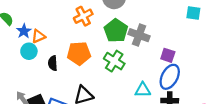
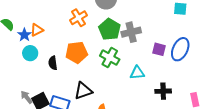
gray cross: (139, 35) -> (131, 32), turned -30
orange triangle: (38, 36) -> (37, 30), moved
blue ellipse: (170, 77) -> (180, 49), moved
cyan triangle: (143, 90) -> (137, 73), moved

